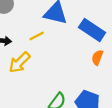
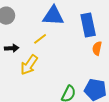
blue rectangle: (92, 30) -> (88, 25), turned 55

